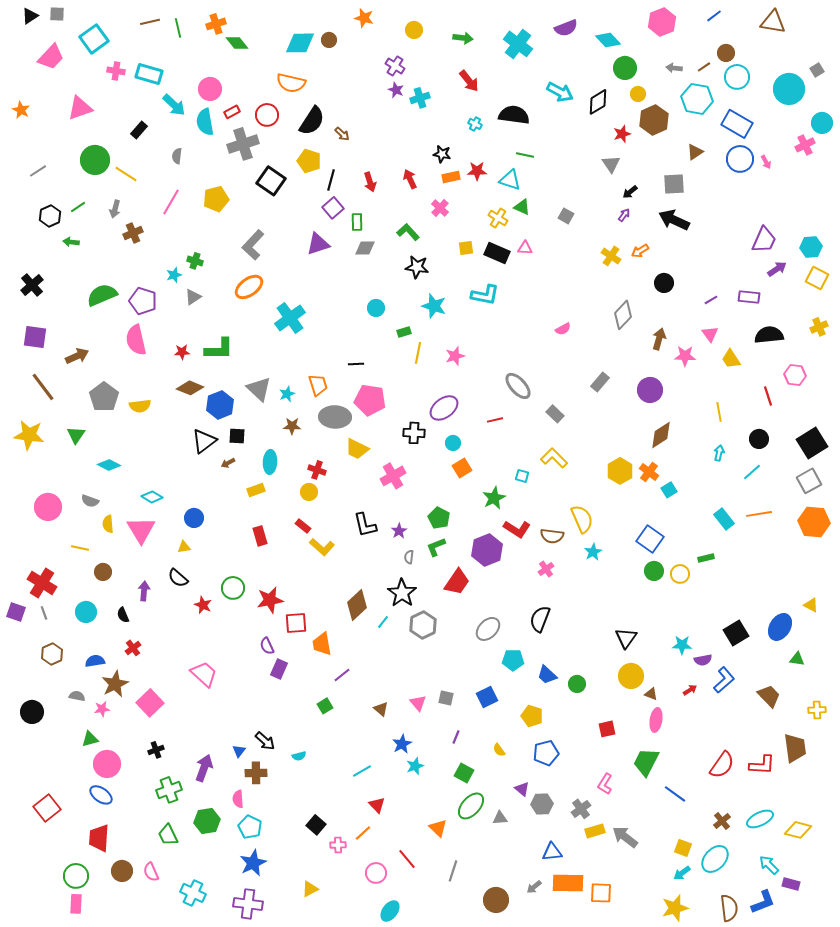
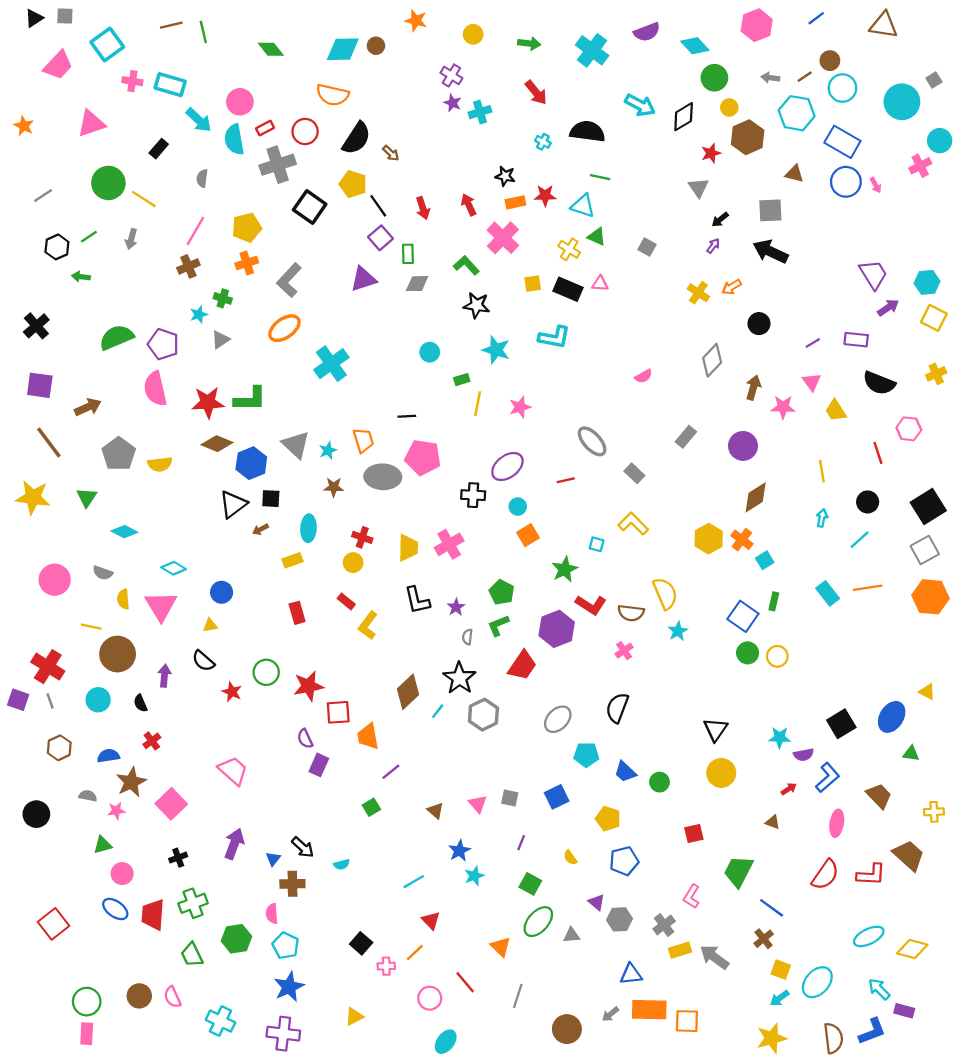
orange cross: (216, 24) -> (247, 263), moved
brown triangle: (695, 152) -> (794, 174), turned 48
black line: (331, 180) -> (378, 206), turned -50
pink cross: (440, 208) -> (503, 238), size x1.6
brown cross: (133, 233) -> (188, 266), moved
purple trapezoid: (764, 240) -> (873, 274), turned -56
black semicircle: (769, 335) -> (879, 383), turned -152
red star: (182, 352) -> (208, 402), size x1.8
yellow trapezoid: (357, 449) -> (408, 548), moved, turned -115
yellow L-shape: (322, 547) -> (368, 625), turned 85
green rectangle: (706, 558) -> (774, 601), moved, turned -63
brown circle: (103, 572) -> (118, 654), size x1.8
brown triangle: (651, 694) -> (773, 822), moved
pink ellipse: (656, 720) -> (837, 823), moved
brown trapezoid: (795, 748) -> (909, 855), turned -40
pink circle: (107, 764) -> (122, 874), size x0.7
purple arrow: (204, 768) -> (234, 844), moved
brown cross: (722, 821) -> (764, 939), moved
red trapezoid: (99, 838) -> (153, 915), moved

